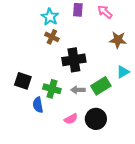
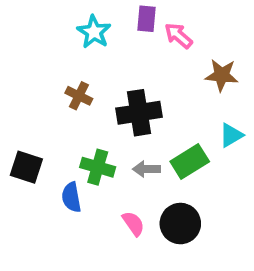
pink arrow: (105, 12) -> (178, 36), moved
brown cross: (52, 37) -> (79, 96), moved
black square: (23, 81) -> (26, 167), moved
pink semicircle: (71, 119) -> (133, 224), turned -96

